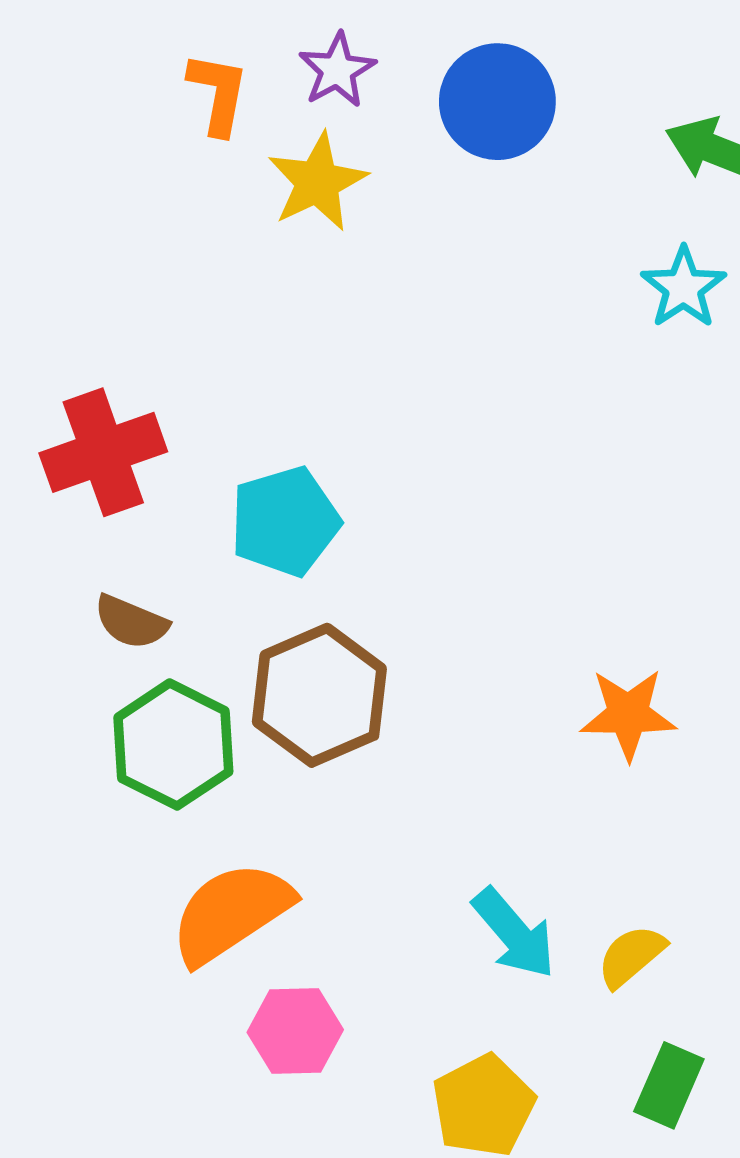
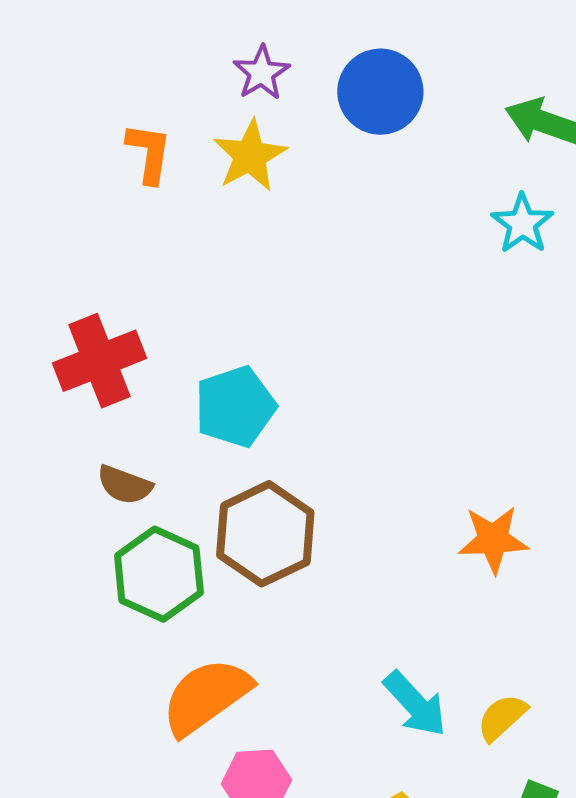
orange L-shape: (218, 93) -> (149, 153), moved

